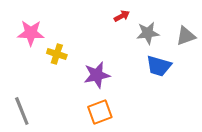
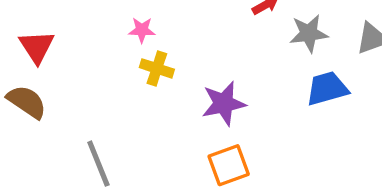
pink star: (31, 33) -> (142, 30), moved, size x0.6
blue trapezoid: (159, 66) -> (327, 88), turned 148

